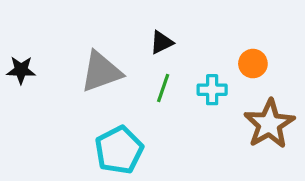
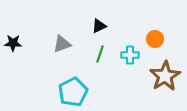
gray triangle: (101, 72) -> (62, 44), size x0.7

